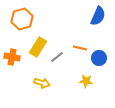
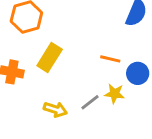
gray line: (57, 57) -> (90, 102), moved
yellow star: (86, 81) -> (115, 94), moved

